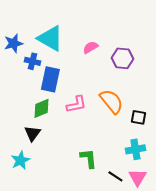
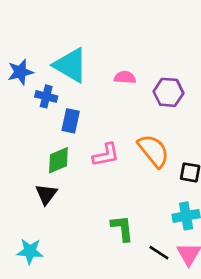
pink semicircle: (90, 47) -> (125, 77), turned 35
blue rectangle: (50, 79) -> (71, 121), size x0.7
cyan star: (20, 160) -> (30, 251), moved, turned 30

